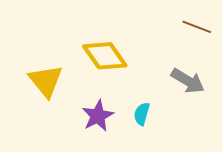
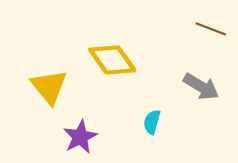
purple star: (98, 116) -> (80, 137), moved

